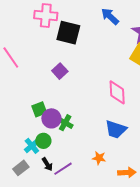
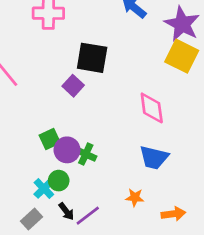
black square: (68, 33) -> (92, 58), moved

